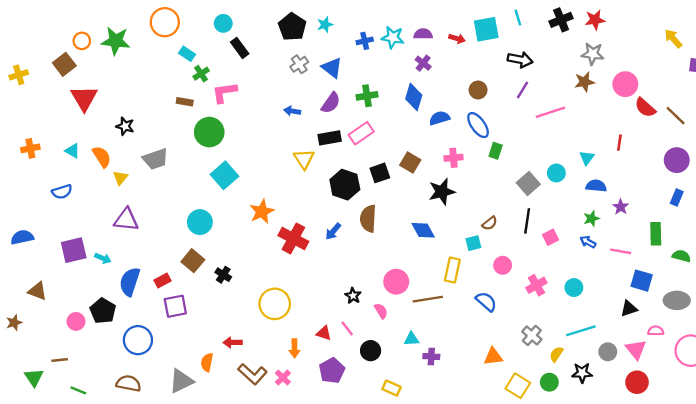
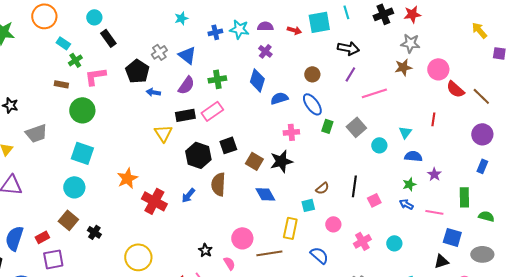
black pentagon: (292, 27) -> (137, 71), moved
brown square: (410, 162) -> (254, 161), moved
cyan square: (224, 175) -> (82, 153), moved, turned -30
gray square: (528, 183) -> (356, 127), moved

